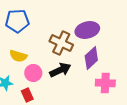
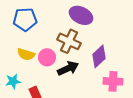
purple ellipse: (87, 30) -> (81, 15), moved, turned 40
pink circle: (33, 73) -> (47, 57), moved

